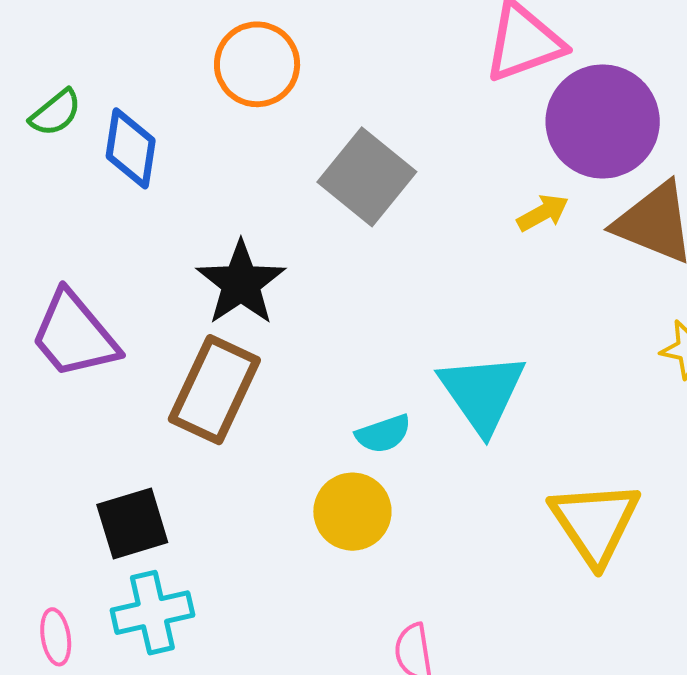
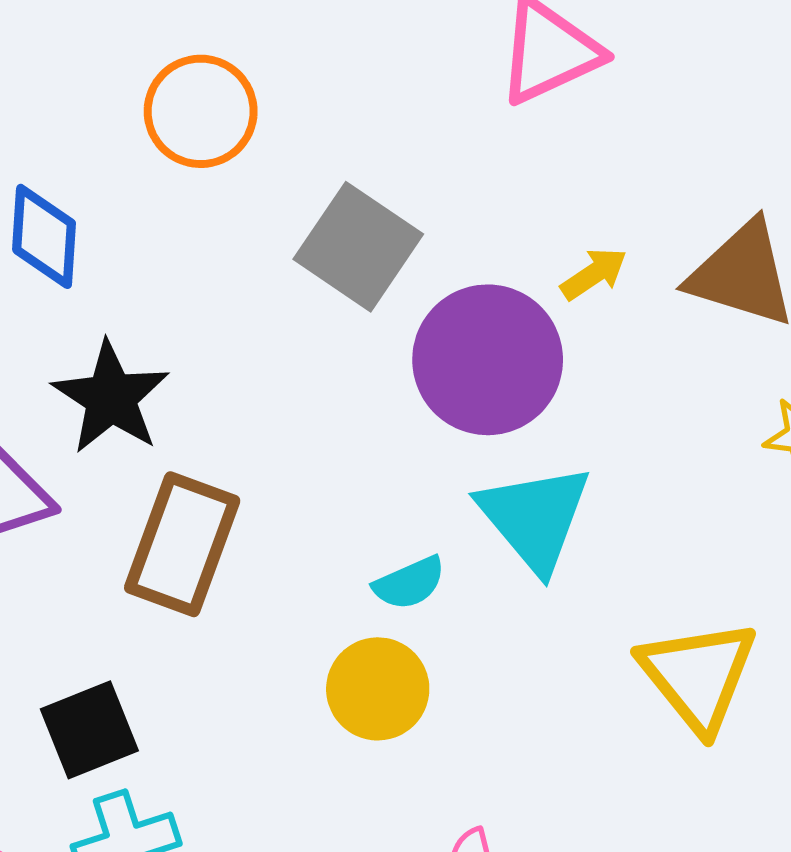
purple circle: (603, 121) -> (488, 360), moved
black star: (241, 283) -> (111, 398), moved

